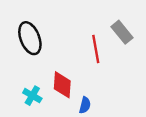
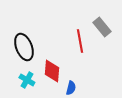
black ellipse: (30, 38) -> (24, 47), moved

